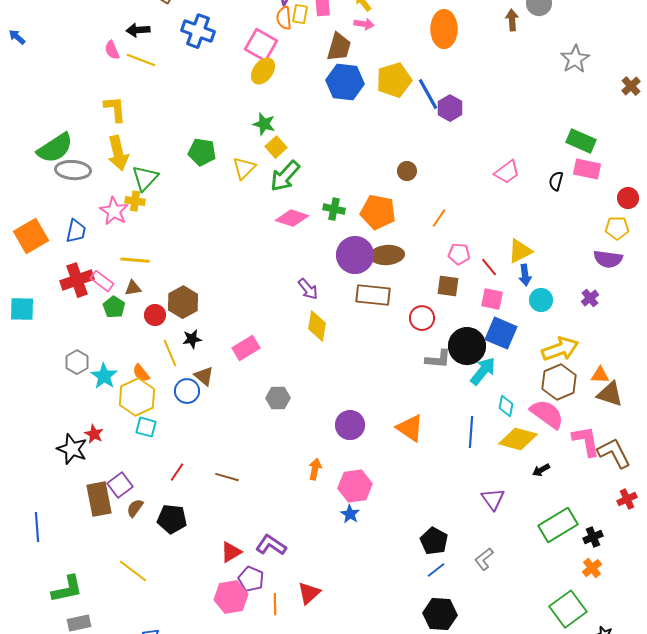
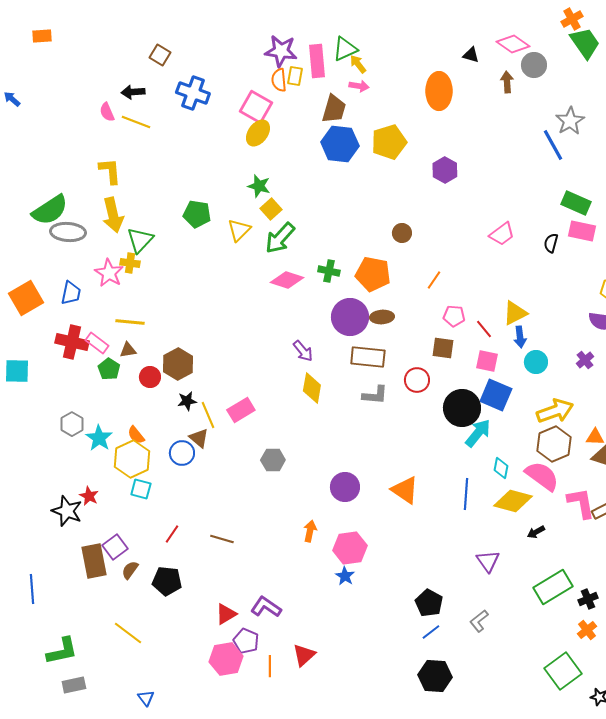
blue line: (428, 94) -> (553, 145), moved
brown ellipse: (387, 255) -> (382, 317), size x0.7
red cross: (77, 280) -> (72, 342), turned 32
yellow line: (170, 353) -> (208, 415), moved
gray L-shape: (438, 359) -> (375, 395), moved

